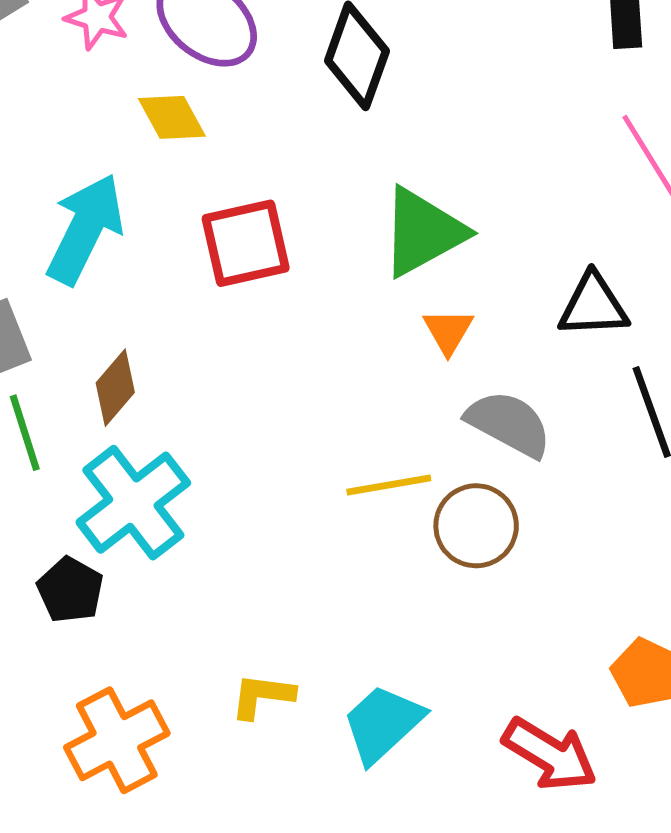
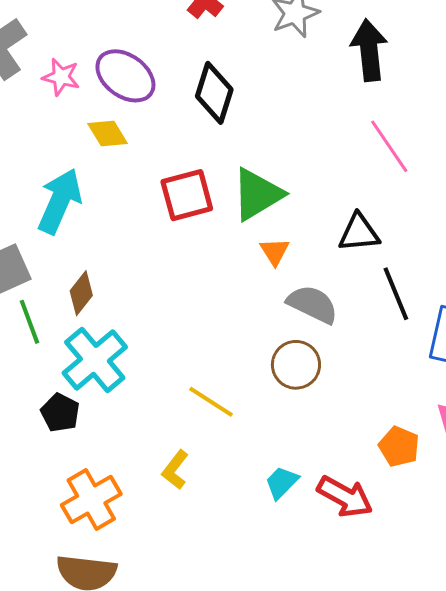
red square: (246, 243) -> (187, 195), moved
yellow line: (389, 485) -> (211, 402), moved, turned 45
yellow L-shape: (262, 696) -> (175, 470), turned -57
cyan trapezoid: (383, 724) -> (282, 483), moved, size x0.7

